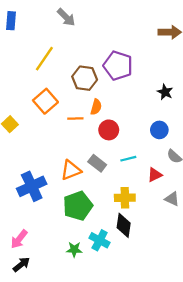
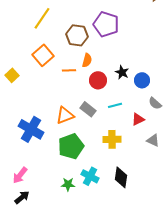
black star: (165, 92) -> (122, 72), moved
blue cross: (32, 186) -> (31, 129), turned -35
black diamond: (124, 225) -> (121, 177), moved

